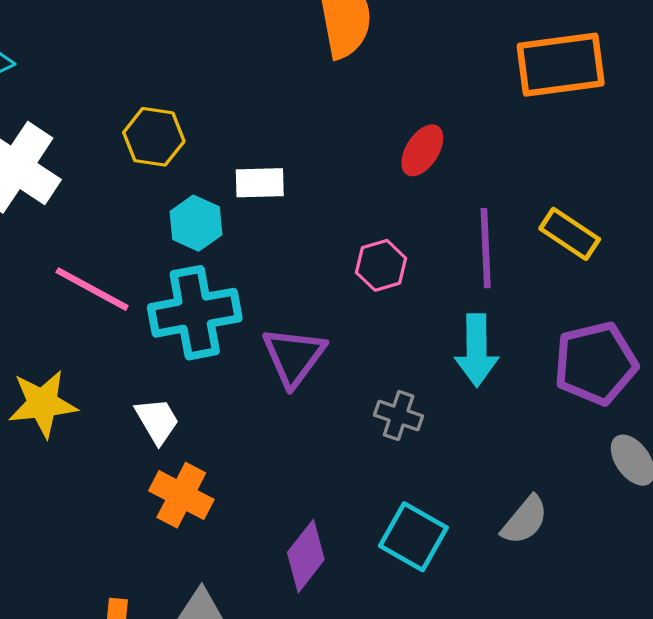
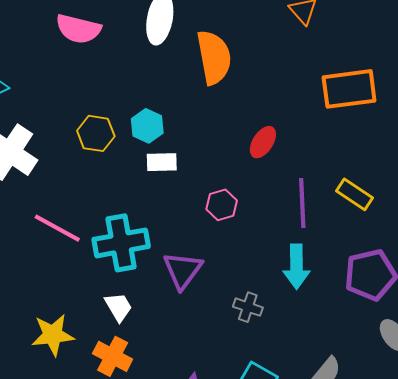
cyan hexagon: (196, 223) -> (147, 126), moved
pink hexagon: (381, 265) -> (222, 205), moved
yellow star: (43, 404) -> (53, 335), moved
white trapezoid: (157, 421) -> (118, 307), moved

